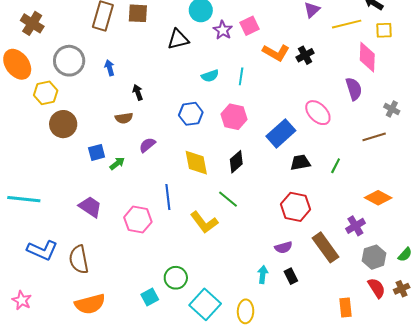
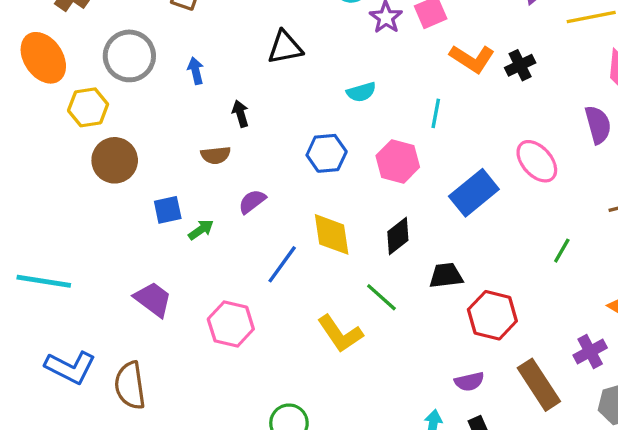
black triangle: (178, 39) -> (285, 47), moved
cyan line: (241, 76) -> (436, 113), moved
black trapezoid: (300, 163) -> (446, 276), moved
blue line: (168, 197) -> (282, 264), moved, turned 40

